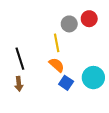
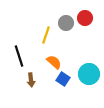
yellow line: (57, 43) -> (46, 35), moved, turned 30
brown arrow: (19, 84) -> (31, 80), moved

